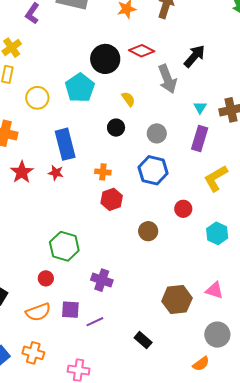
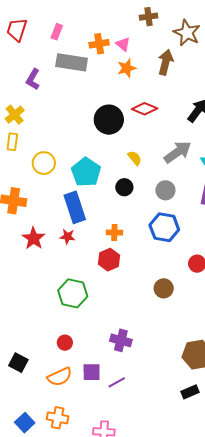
gray arrow: (167, 79) -> (178, 152), moved, turned -100
cyan pentagon: (80, 88) -> (86, 172), moved
red hexagon: (112, 199) -> (109, 260), moved
green hexagon: (64, 246) -> (73, 293), moved
black rectangle: (143, 340) -> (190, 392), moved, turned -60

